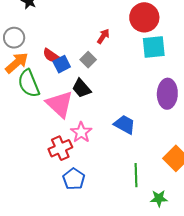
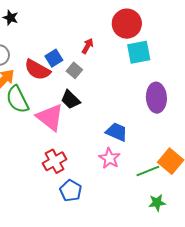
red semicircle: (51, 56) -> (37, 70), size x1.5
blue square: (62, 64) -> (54, 58), moved
pink star: (81, 132) -> (110, 158), moved
green line: (136, 175) -> (148, 171), moved, turned 75

